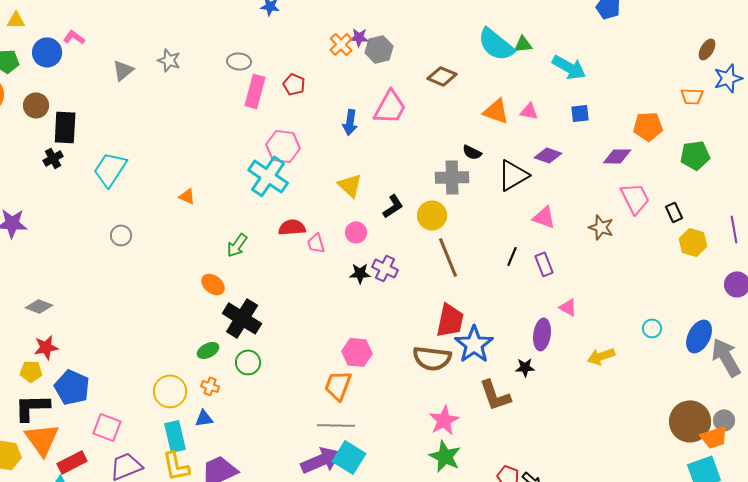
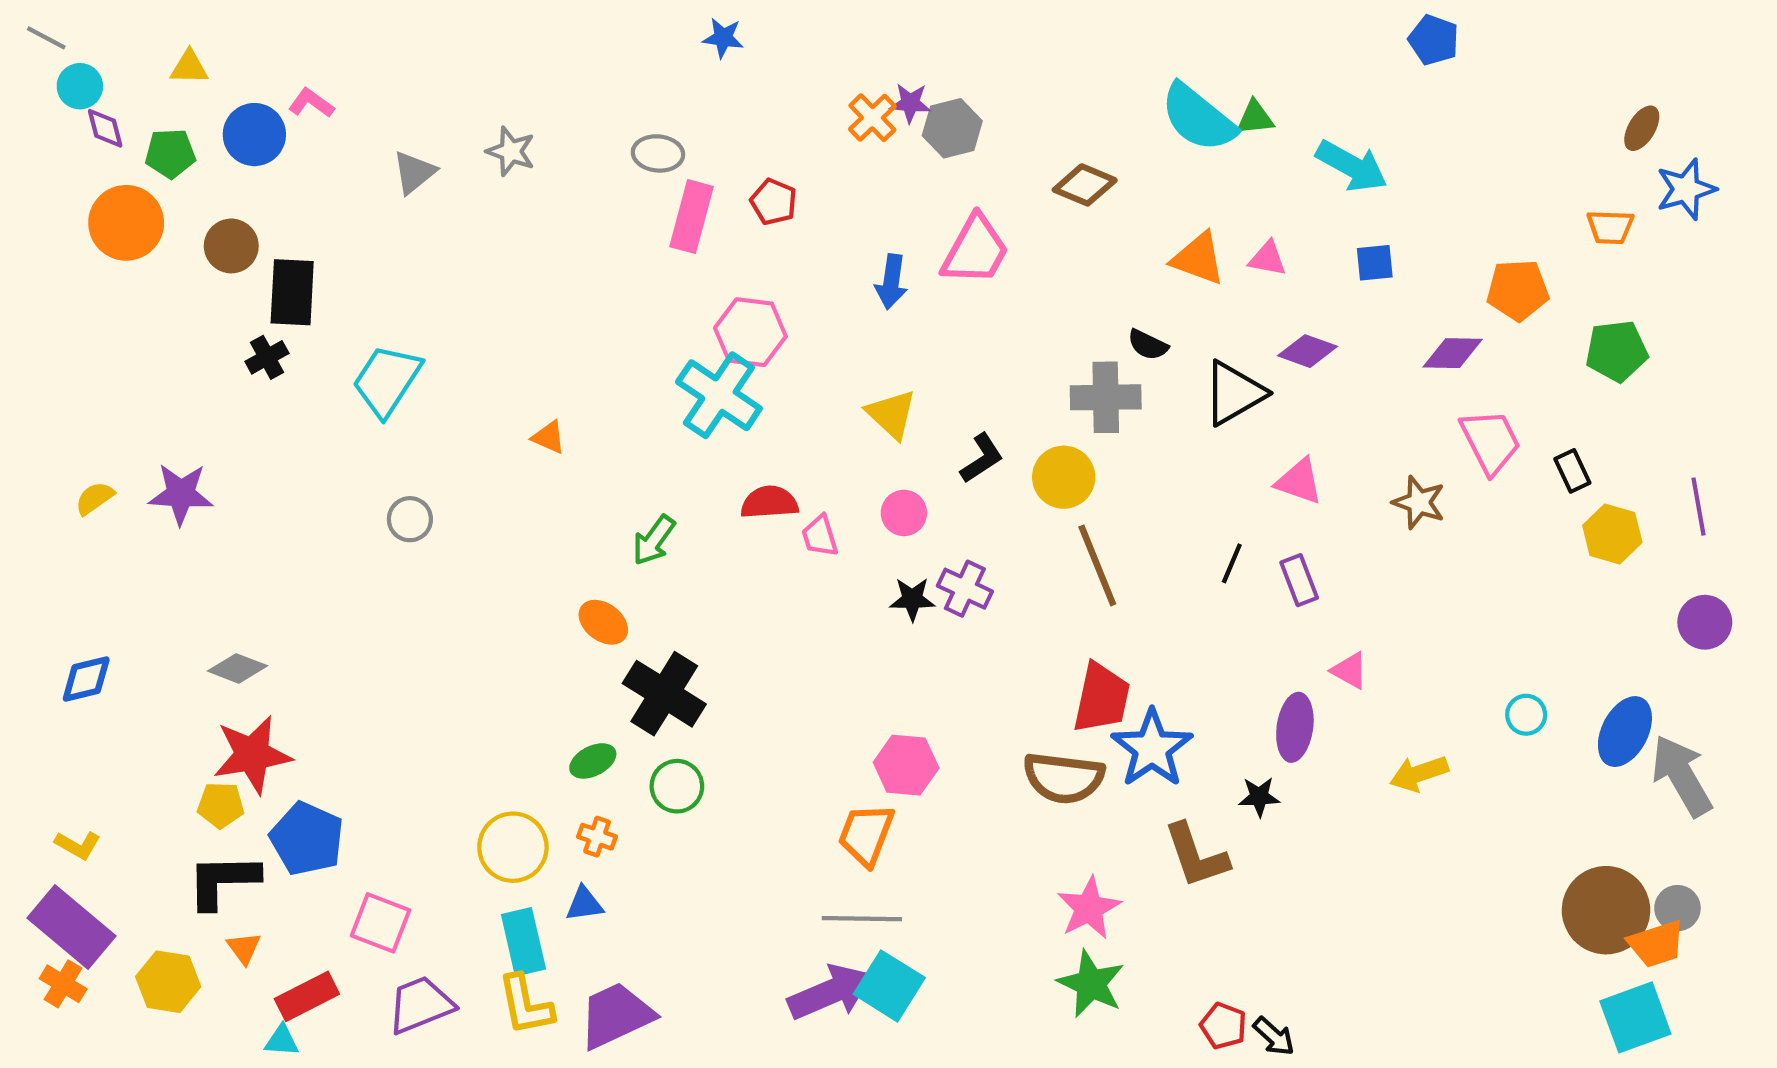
red star: (46, 347) -> (252, 755), size x1.5
orange triangle: (42, 439) -> (244, 948), size x0.5

